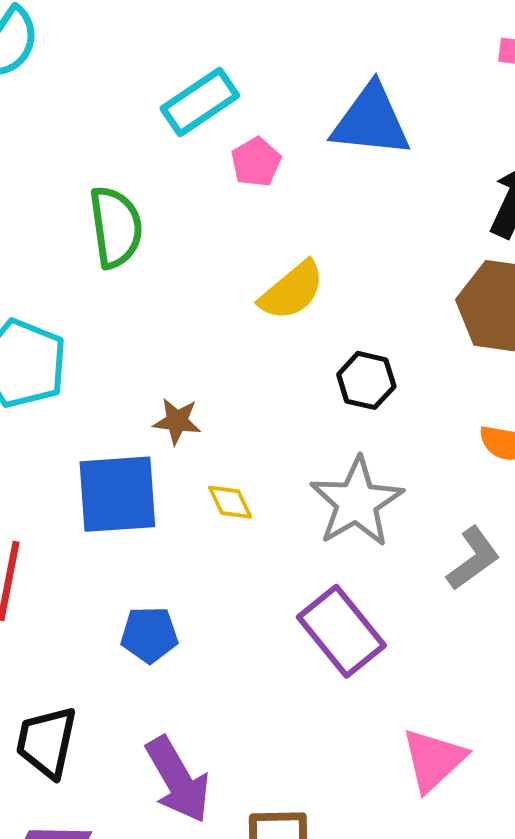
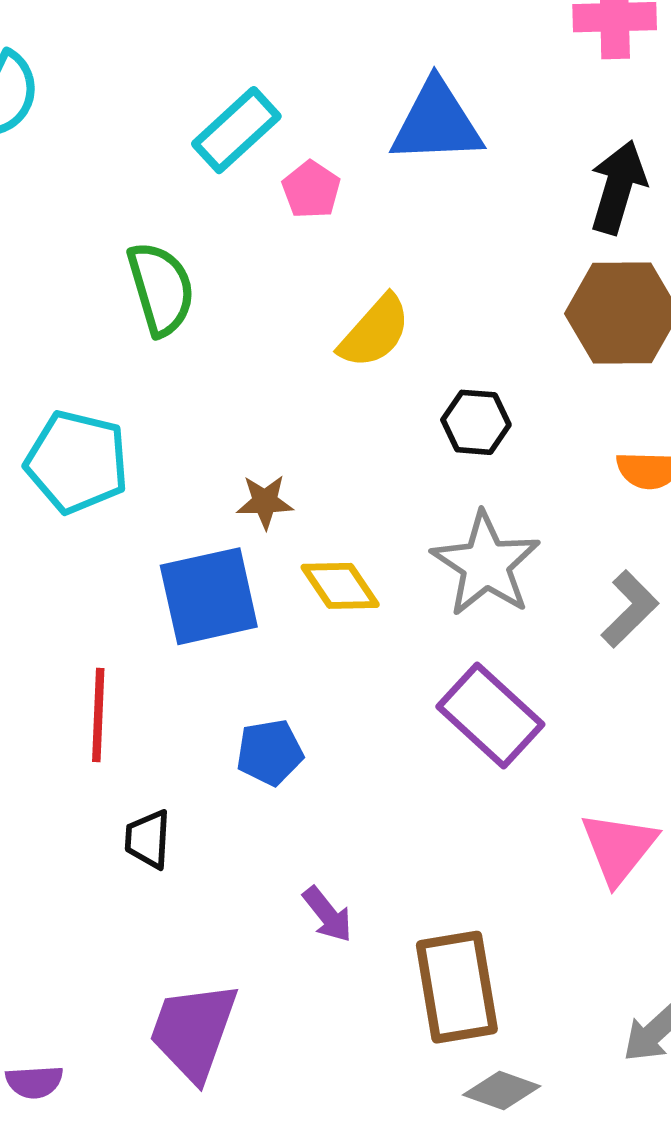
yellow diamond: (230, 502) -> (340, 586), size x1.4
black trapezoid: (47, 742) -> (148, 839), moved, size x0.7
purple arrow: (178, 780) -> (328, 915), size x0.6

